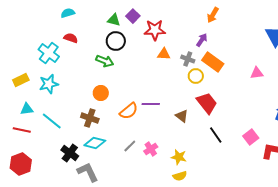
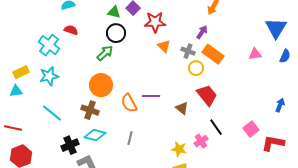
orange triangle: (164, 54) -> (164, 46), turned 40
green arrow: (105, 61) -> (105, 53), turned -66
pink triangle: (257, 73) -> (255, 54), moved
orange circle: (101, 93) -> (101, 85), size x1.5
cyan triangle: (27, 109) -> (16, 91), moved
orange semicircle: (129, 111) -> (129, 103), turned 102
red line: (22, 130) -> (13, 128), moved
gray line: (130, 146) -> (130, 138), turned -32
pink cross: (151, 149) -> (201, 141), moved
black cross: (70, 153) -> (70, 145), turned 30

